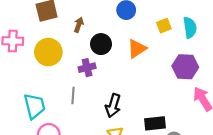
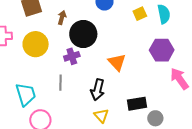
black circle: (101, 44) -> (83, 34), size x1.4
orange triangle: (137, 49) -> (117, 62), moved, turned -36

